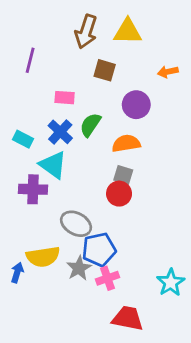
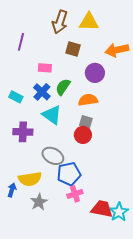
orange arrow: (168, 72) -> (117, 50), size x1.6
cyan triangle: (53, 165) -> (52, 115), moved
gray star: (79, 268) -> (39, 202), moved
cyan star: (171, 283) -> (119, 212), moved
red trapezoid: (128, 318) -> (102, 209), moved

